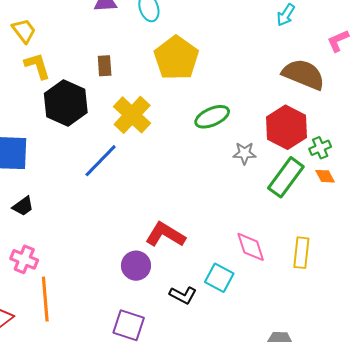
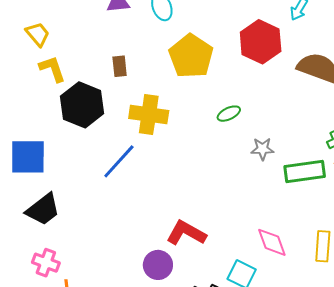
yellow cross: (132, 115) -> (149, 114), turned -33
green ellipse: (212, 117) -> (229, 114), size x0.7
red hexagon: (287, 127) -> (261, 42), moved
green rectangle: (286, 177) -> (305, 172), turned 48
black trapezoid: (23, 206) -> (43, 209), size x1.6

